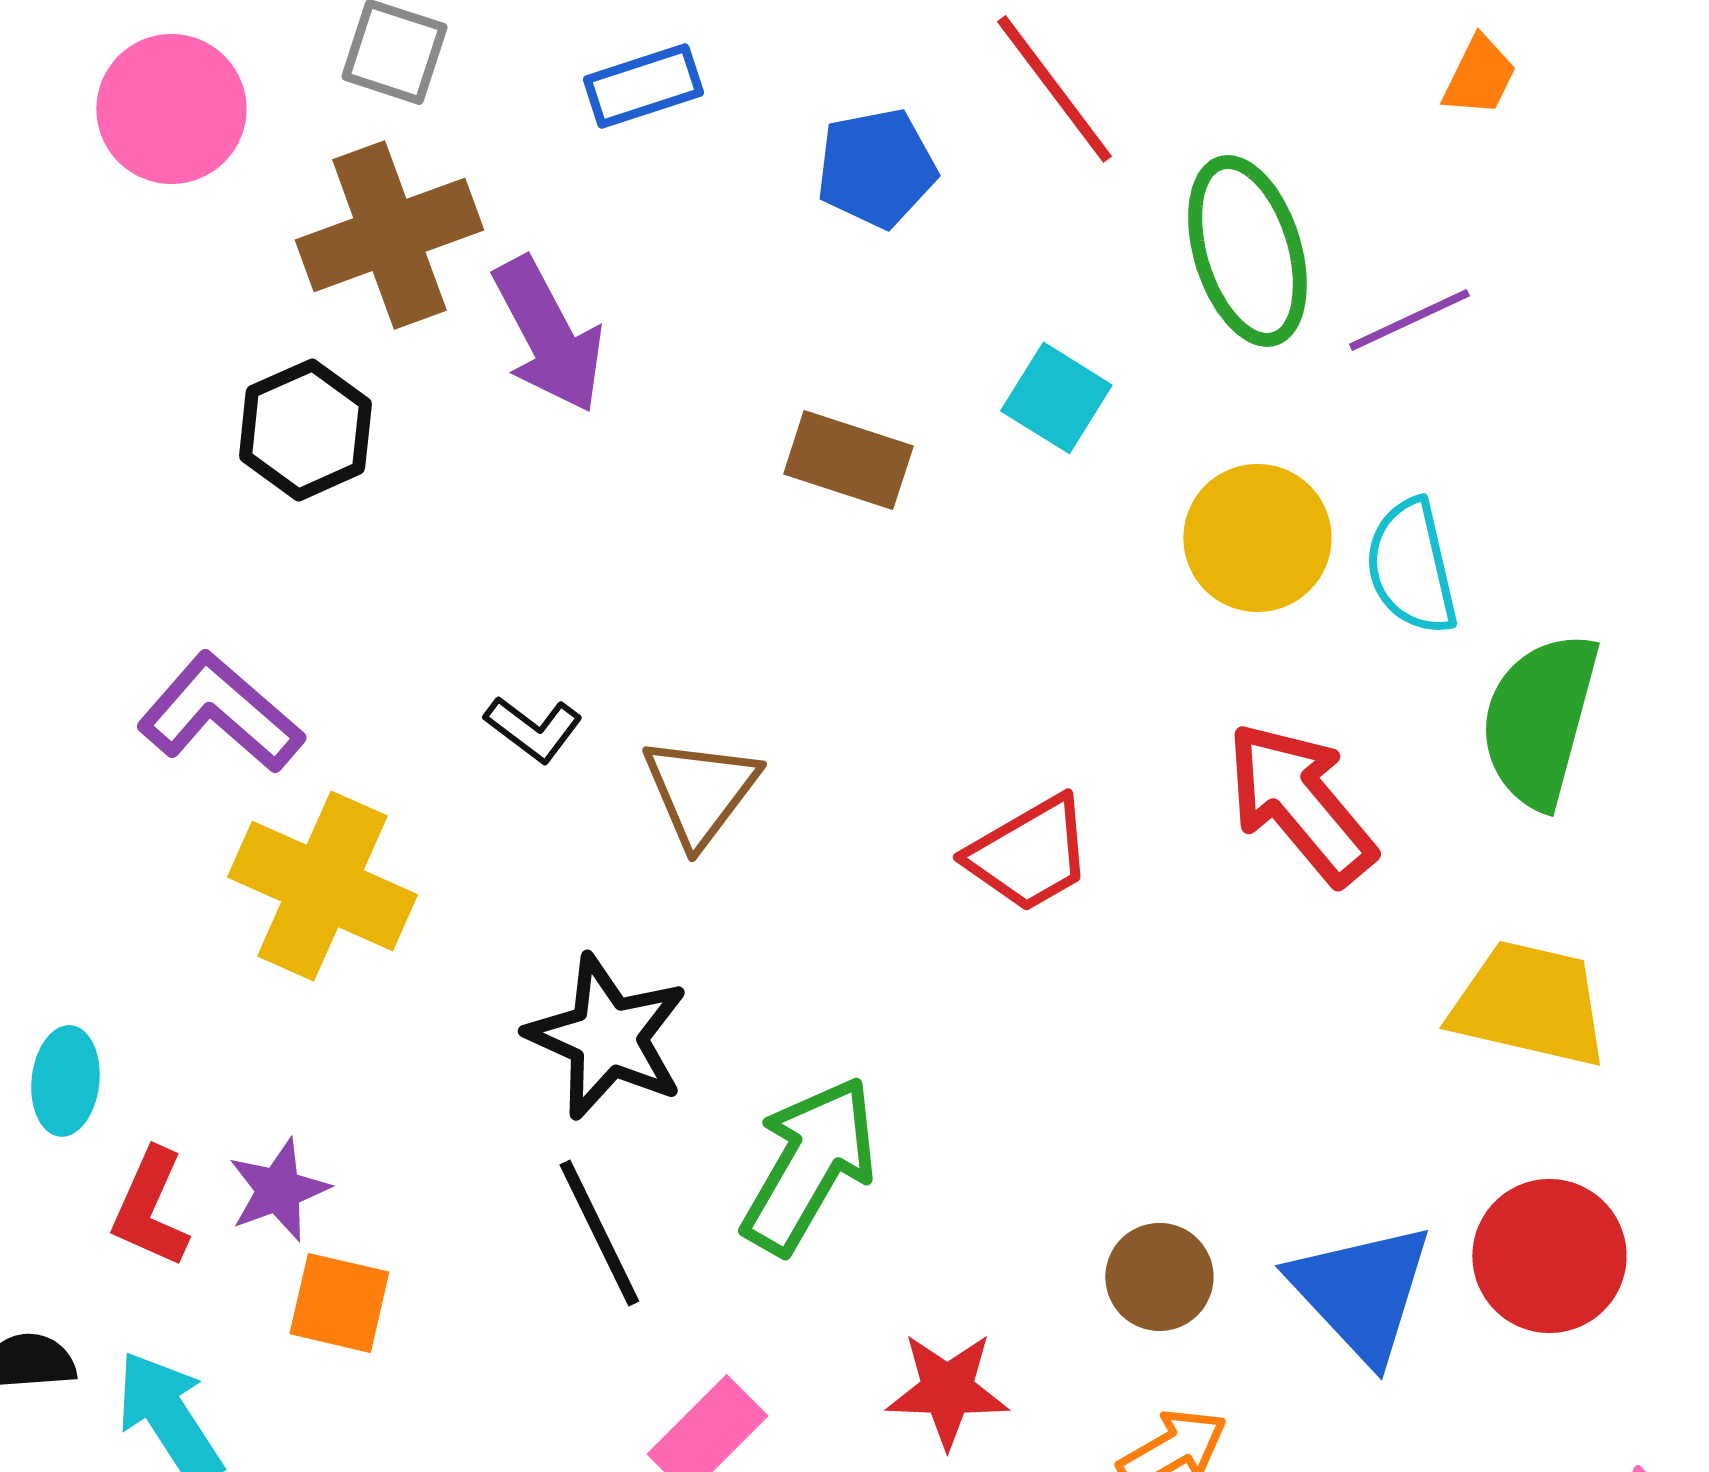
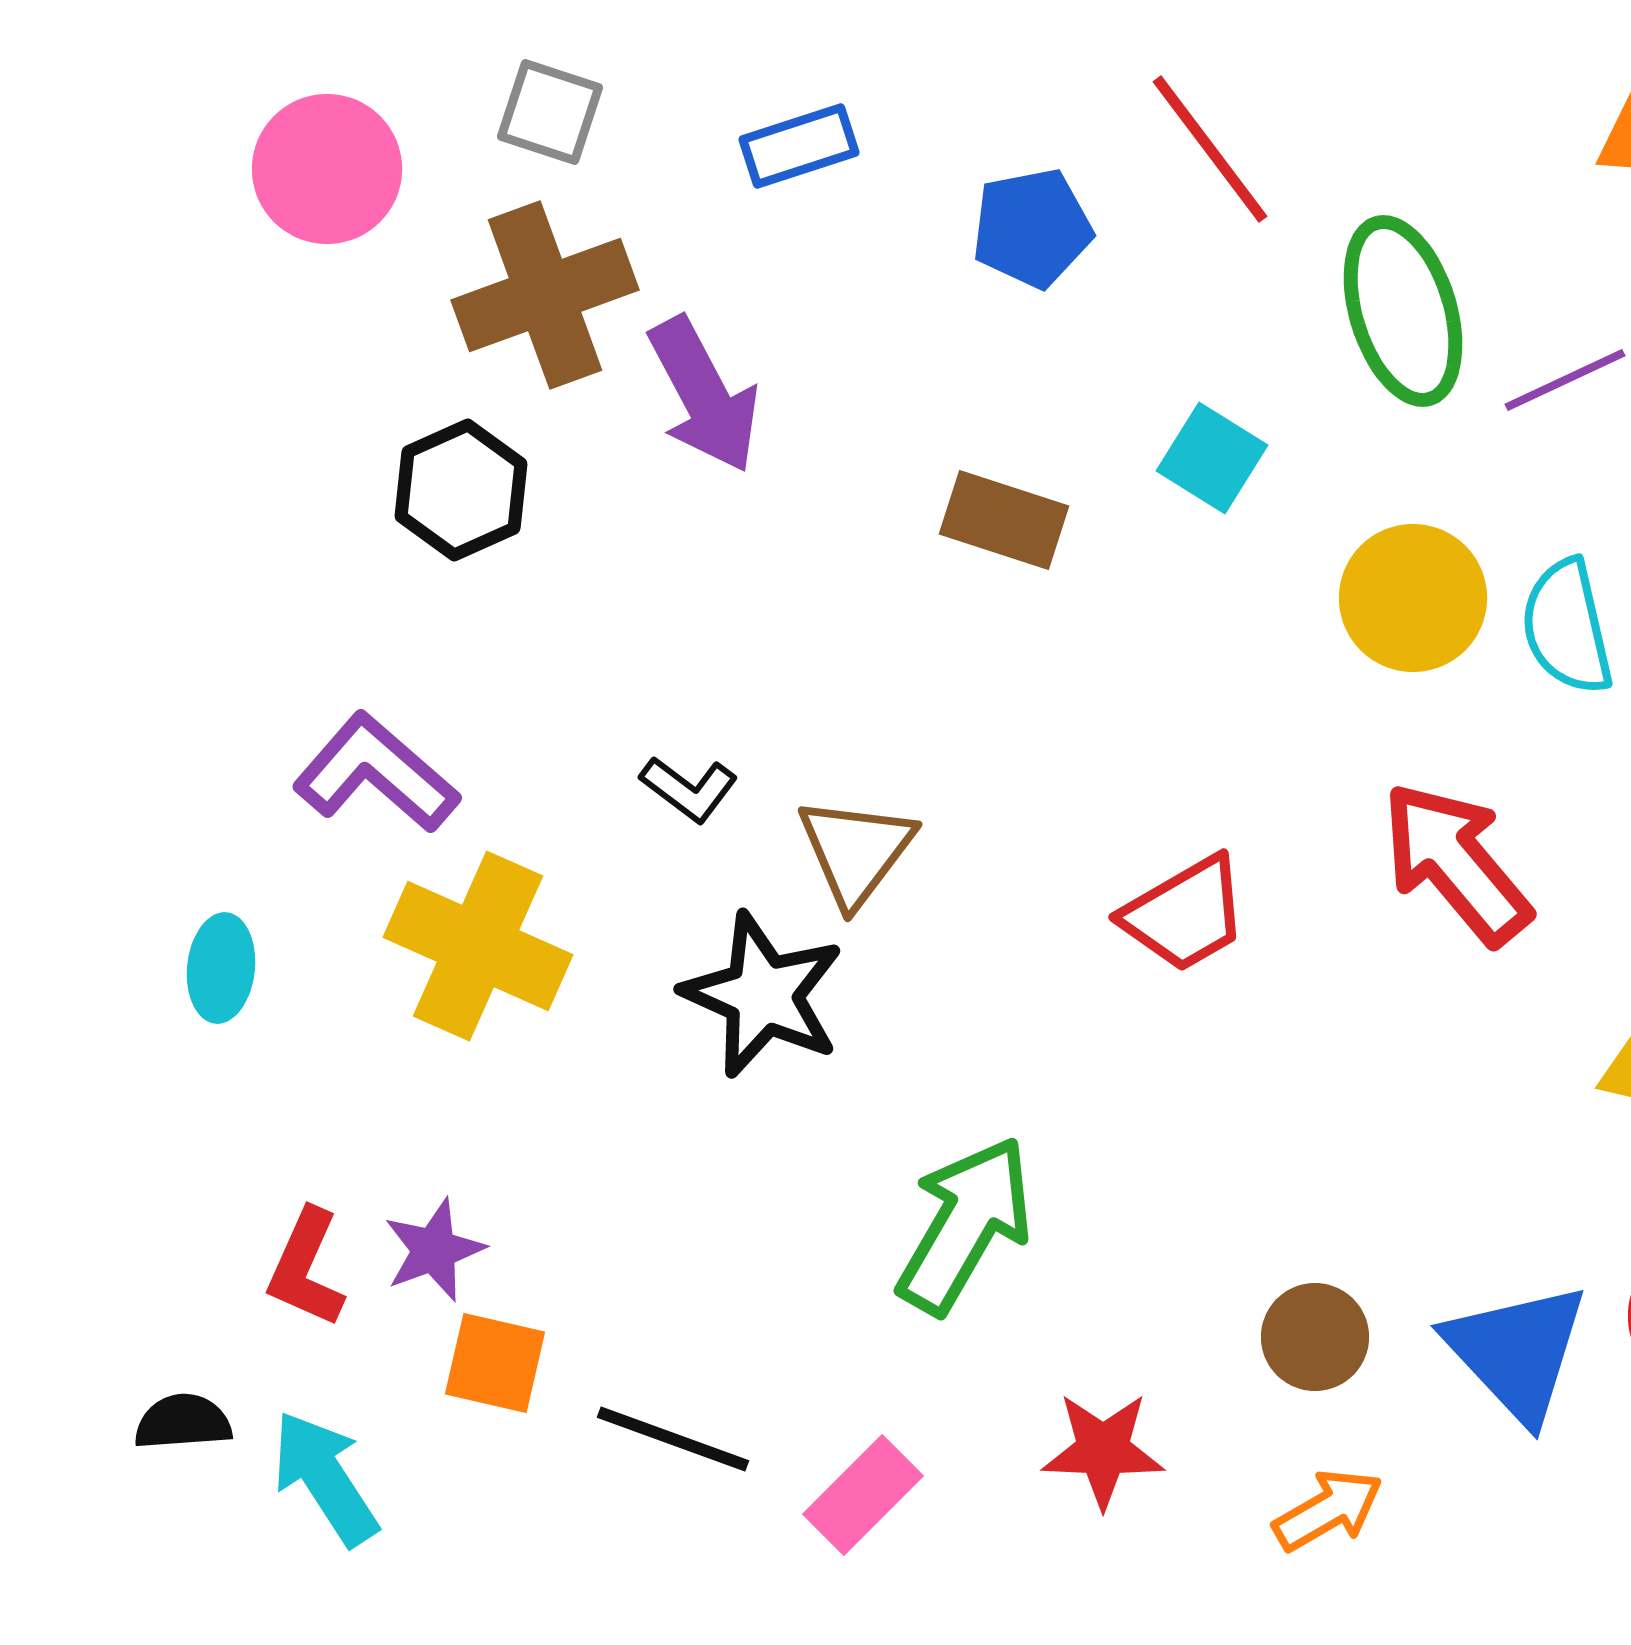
black star: (607, 1037) -> (763, 995), moved
cyan ellipse: (65, 1081) -> (221, 968), moved
black line: (599, 1233) -> (673, 1439), moved, turned -44

